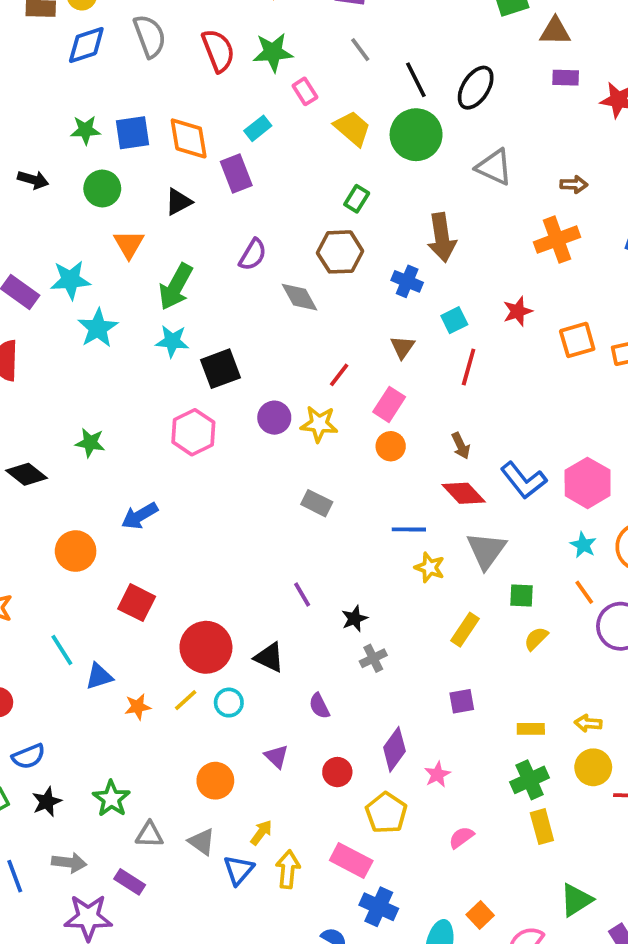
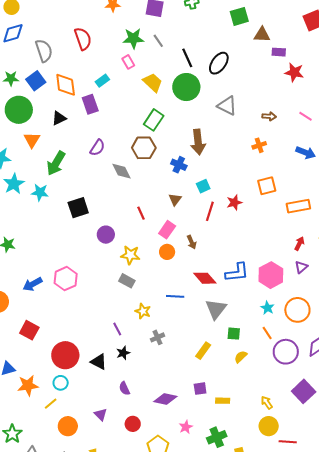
gray semicircle: (150, 36) -> (44, 51), moved
green star: (273, 52) -> (133, 38), moved
purple rectangle: (566, 78) -> (279, 52), moved
blue square: (132, 133) -> (36, 81), turned -30
green circle: (102, 189) -> (19, 110), size x1.4
green rectangle: (357, 199) -> (154, 120), size x1.5
orange cross: (557, 240) -> (259, 145), size x0.6
red star: (518, 311) -> (234, 202), moved
orange square: (577, 340) -> (267, 186), moved
cyan star: (172, 341) -> (40, 192), moved
red line: (339, 375) -> (141, 213), turned -64
yellow star: (319, 424) -> (130, 255), moved
pink hexagon: (193, 432) -> (66, 279), moved
brown arrow: (461, 446) -> (192, 242), moved
blue L-shape: (523, 480) -> (237, 272), turned -60
yellow star: (430, 567) -> (143, 311), moved
black star: (355, 619) -> (123, 353), moved
gray cross: (373, 658) -> (158, 337), moved
yellow line: (186, 700) -> (51, 404), moved
cyan circle: (229, 703) -> (61, 383), moved
orange star: (138, 707) -> (28, 385), size x1.5
yellow arrow: (588, 723) -> (267, 403), turned 48
yellow rectangle: (531, 729) -> (223, 401), moved
purple diamond: (394, 749) -> (165, 399), moved, turned 65
green cross: (530, 780) -> (217, 437), moved

